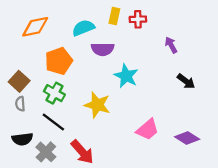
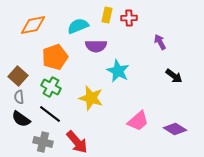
black semicircle: (22, 139) -> (21, 119), moved, turned 42
gray cross: (46, 152) -> (43, 142), turned -30

